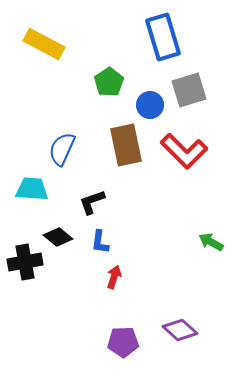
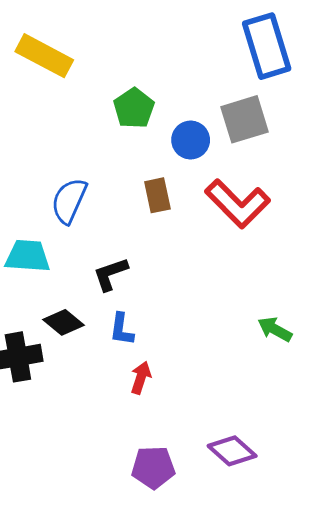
blue rectangle: (163, 37) -> (267, 46), moved
brown rectangle: (126, 145) -> (157, 195), size x0.6

